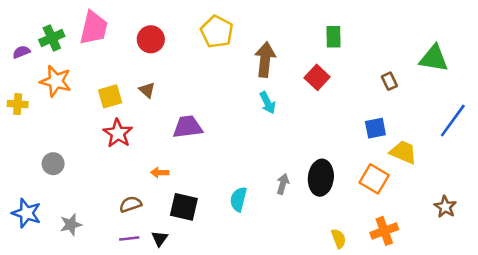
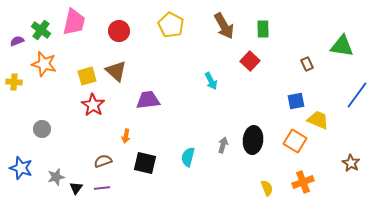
green cross: (52, 38) -> (41, 30), turned -30
brown arrow: (265, 60) -> (224, 26), moved, turned 144
brown triangle: (147, 90) -> (116, 71), size x1.6
orange arrow: (160, 173) -> (126, 136), turned -80
black triangle: (160, 239) -> (76, 188), moved

